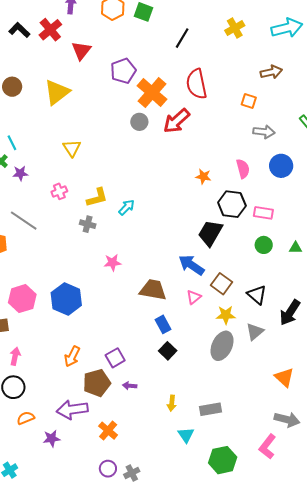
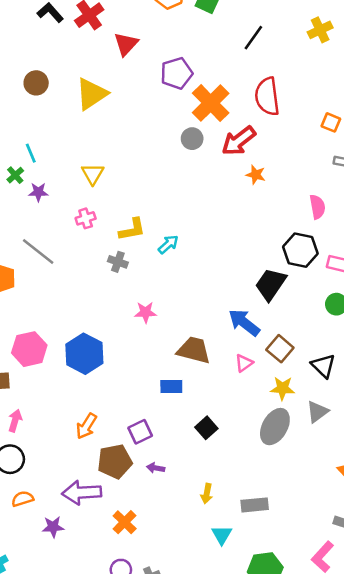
yellow triangle: (72, 148) -> (93, 174), moved
orange star: (203, 176) -> (256, 175), moved
blue rectangle: (163, 324) -> (171, 387), moved, turned -66

